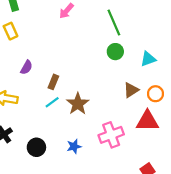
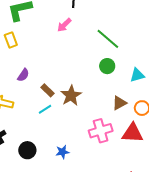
green line: (114, 23) -> (108, 39), turned -30
brown rectangle: (53, 82) -> (47, 90), turned -72
brown star: (78, 104) -> (71, 96), moved
pink cross: (111, 135) -> (101, 131), moved

